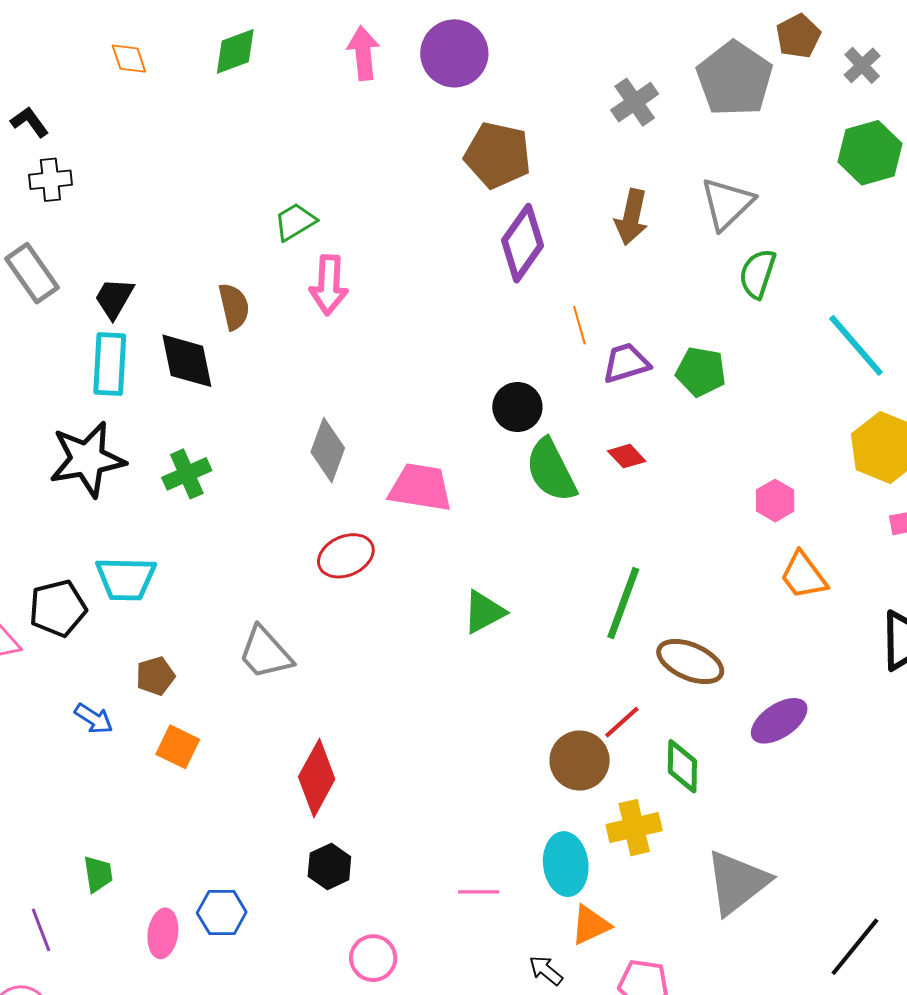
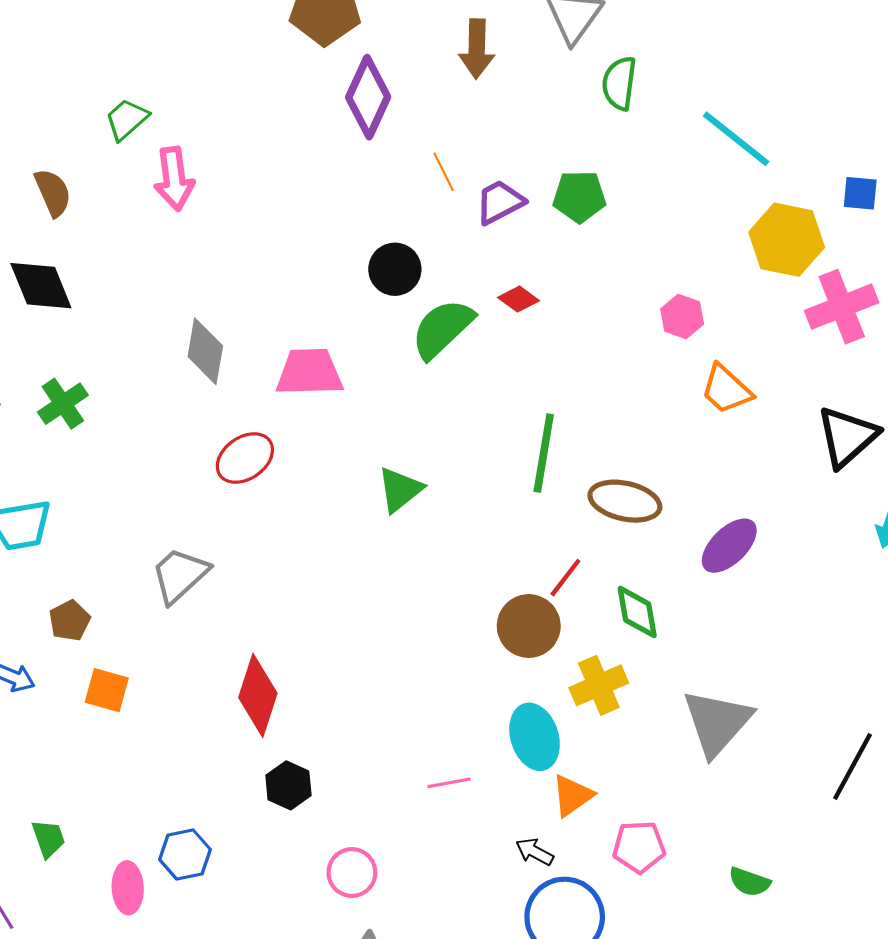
brown semicircle: (234, 307) -> (53, 193), moved
green semicircle: (551, 470) -> (442, 329), turned 84
gray trapezoid: (265, 653) -> (180, 575), turned 100

